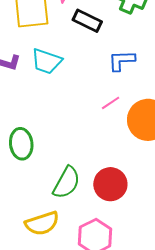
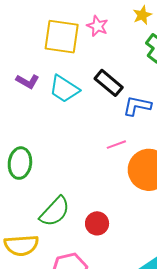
black rectangle: (87, 21) -> (109, 83), moved
red circle: (110, 184) -> (97, 223), size x0.7

